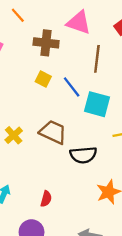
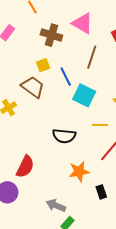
yellow square: (43, 79) -> (43, 65), turned 32
brown trapezoid: (53, 132) -> (33, 87), moved
red semicircle: (46, 199) -> (25, 167), size x1.6

